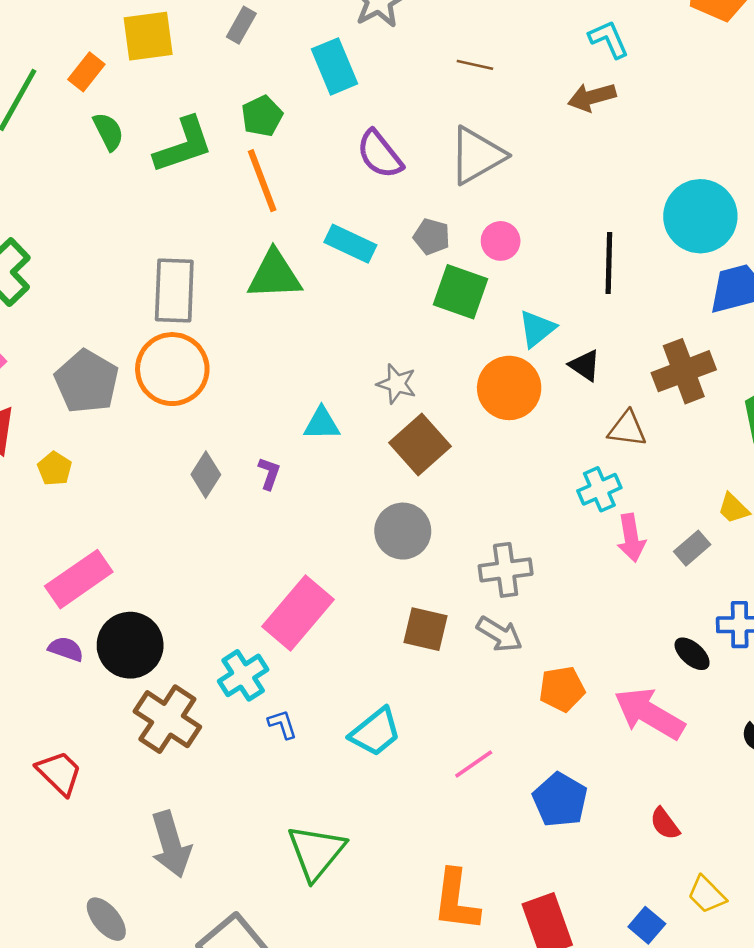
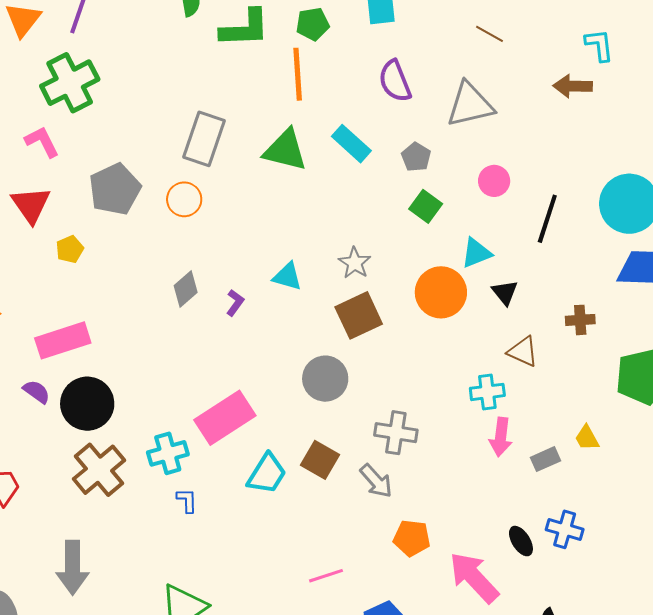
pink circle: (501, 241) -> (494, 181), moved
green square: (460, 292) -> (426, 206), size x0.7
orange circle: (172, 369) -> (184, 199), size x0.6
brown cross: (684, 371) -> (580, 320), size x0.6
cyan trapezoid: (375, 732) -> (267, 474), moved, turned -36

